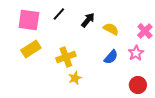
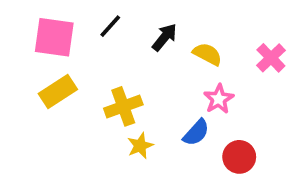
pink star: (136, 53) -> (219, 99), moved
blue semicircle: (111, 57) -> (196, 133), moved
red circle: (138, 85) -> (239, 157), moved

